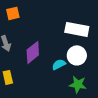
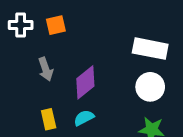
cyan semicircle: (59, 64) -> (84, 118), moved

